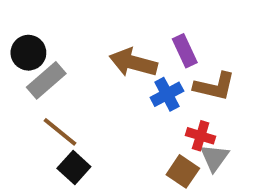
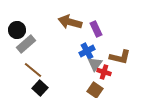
brown arrow: (133, 63) -> (70, 22), moved
brown L-shape: (214, 86) -> (120, 57), moved
gray triangle: (214, 158) -> (95, 64), moved

